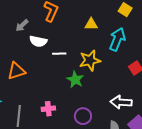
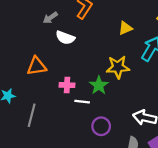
yellow triangle: (91, 24) -> (125, 28), turned -32
white line: (59, 54) -> (82, 102), moved
pink cross: (48, 109) -> (67, 85), moved

